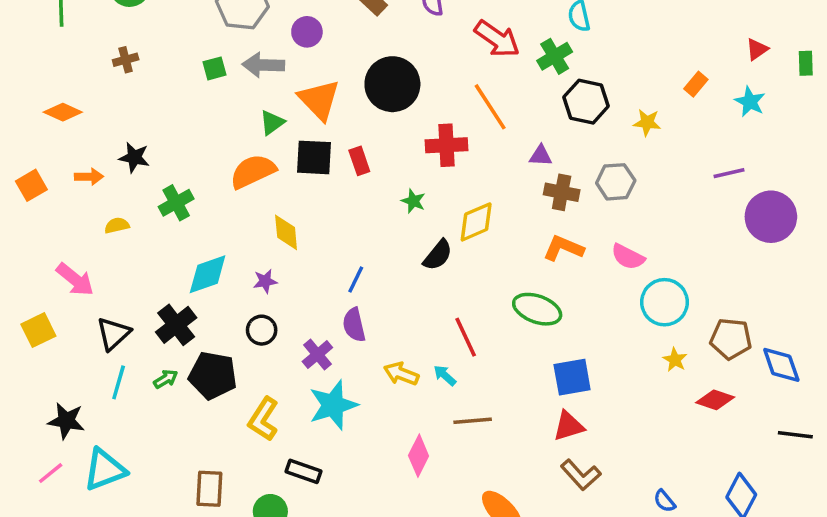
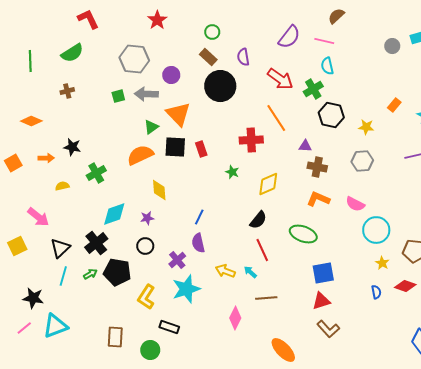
black circle: (392, 84) -> (220, 86), moved
gray hexagon: (616, 182) -> (362, 161), moved
black semicircle: (438, 255) -> (258, 220), moved
blue semicircle: (664, 501) -> (376, 292), moved, turned -152

